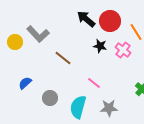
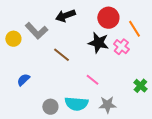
black arrow: (86, 19) -> (65, 16), moved, turned -60
black star: (100, 46) -> (98, 43), size x1.5
gray circle: (50, 98) -> (50, 107), moved
cyan semicircle: (78, 107) -> (76, 104), turned -100

